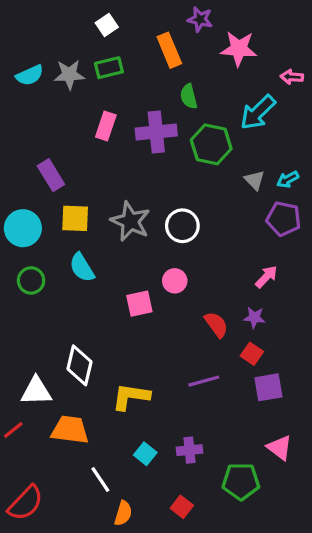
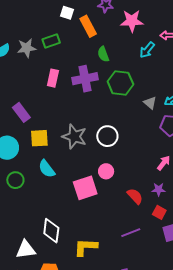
white square: (107, 25) -> (67, 13), moved, turned -32
cyan arrow: (258, 112) -> (147, 50), moved, size x0.7
pink square: (139, 304) -> (85, 188), size x1.4

